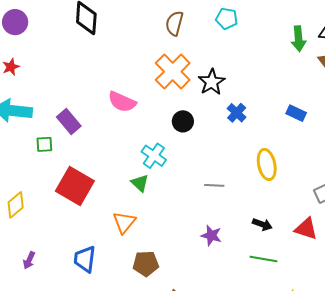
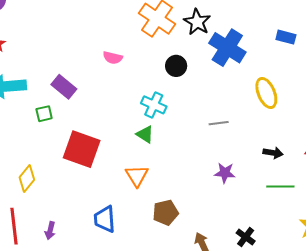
pink semicircle: (122, 102) -> (113, 58), size x0.7
blue cross: (237, 113) -> (227, 48), size x1.8

